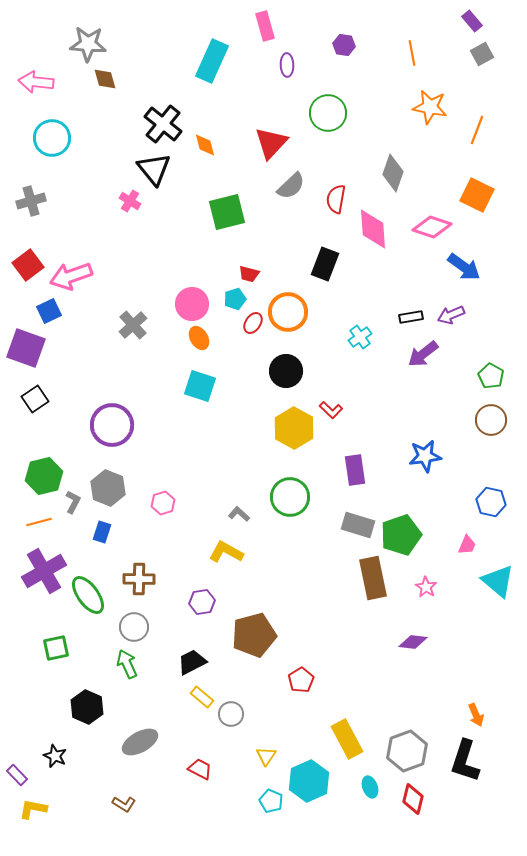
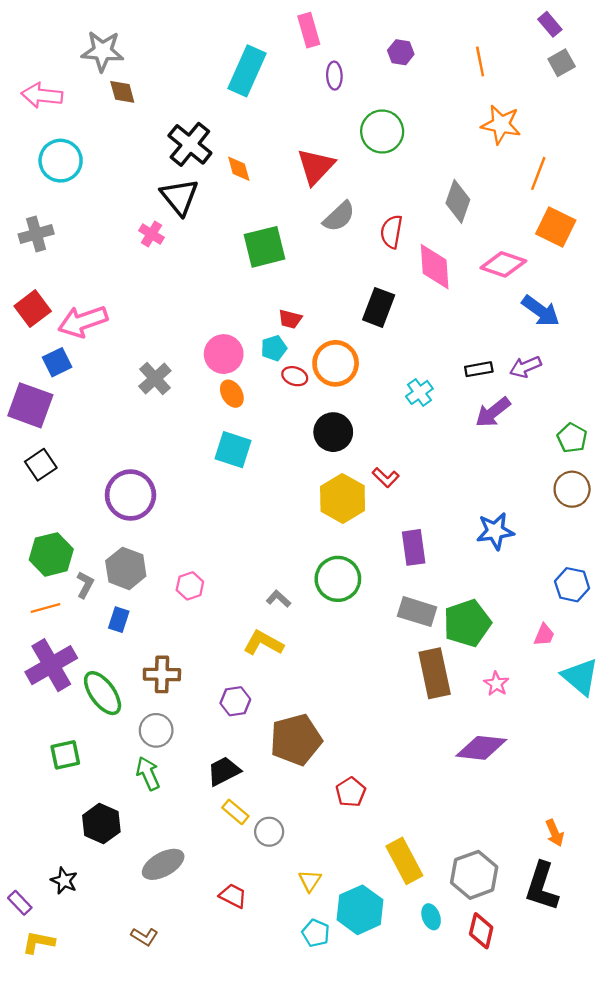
orange line: (477, 130) -> (538, 173), moved
red ellipse: (253, 323) -> (295, 376), turned 75
purple diamond: (413, 642) -> (481, 748), size x1.5

